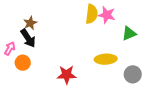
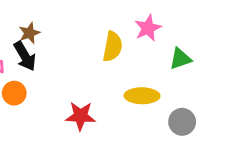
yellow semicircle: (92, 14) -> (113, 47), moved
pink star: (107, 15) -> (148, 28), turned 30

